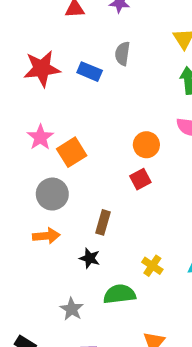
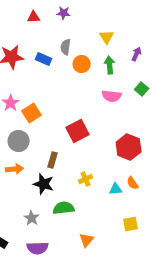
orange circle: (146, 145) -> (82, 64), moved
red square: (140, 179) -> (78, 131), size x1.6
black star: (90, 258) -> (44, 184), size x1.5
yellow cross: (152, 266) -> (86, 179), moved, turned 32

